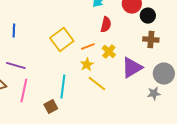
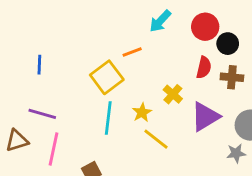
red semicircle: (106, 25) -> (204, 67), moved
orange line: (88, 47) -> (132, 52), moved
cyan line: (63, 87) -> (108, 118), moved

